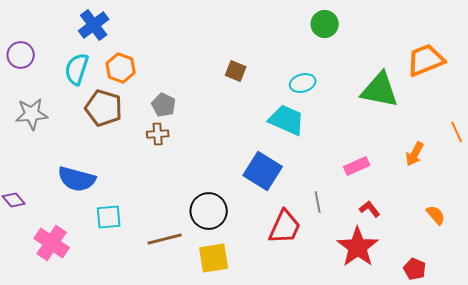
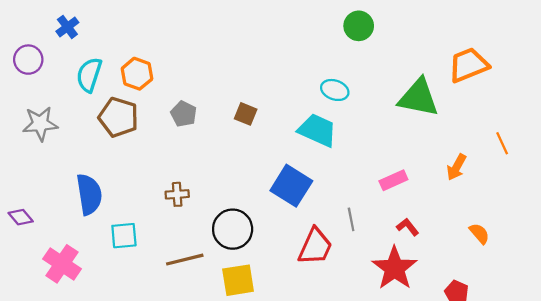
blue cross: (94, 25) -> (67, 27), moved, size x0.7
brown square: (236, 71) -> (246, 114), moved
cyan ellipse: (303, 83) -> (335, 90), turned 35
brown cross: (158, 134) -> (177, 194), moved
blue semicircle: (77, 179) -> (89, 194), turned -114

